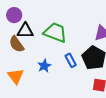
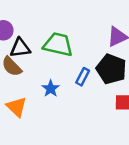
blue rectangle: (71, 60) -> (83, 77), turned 64

